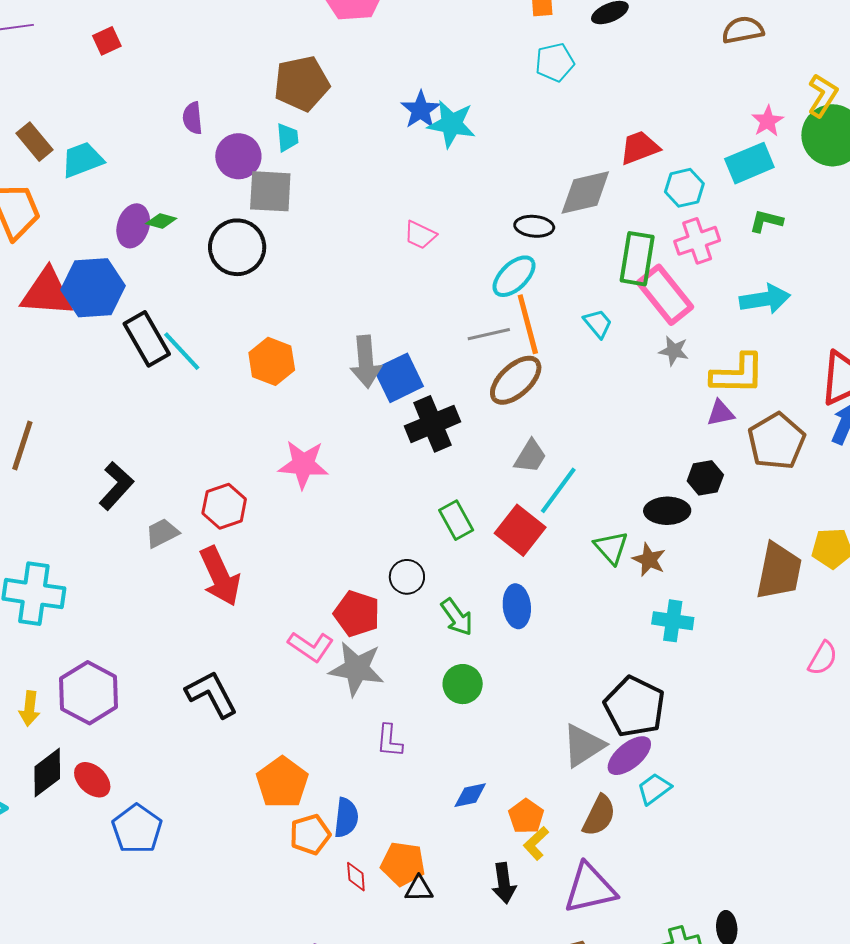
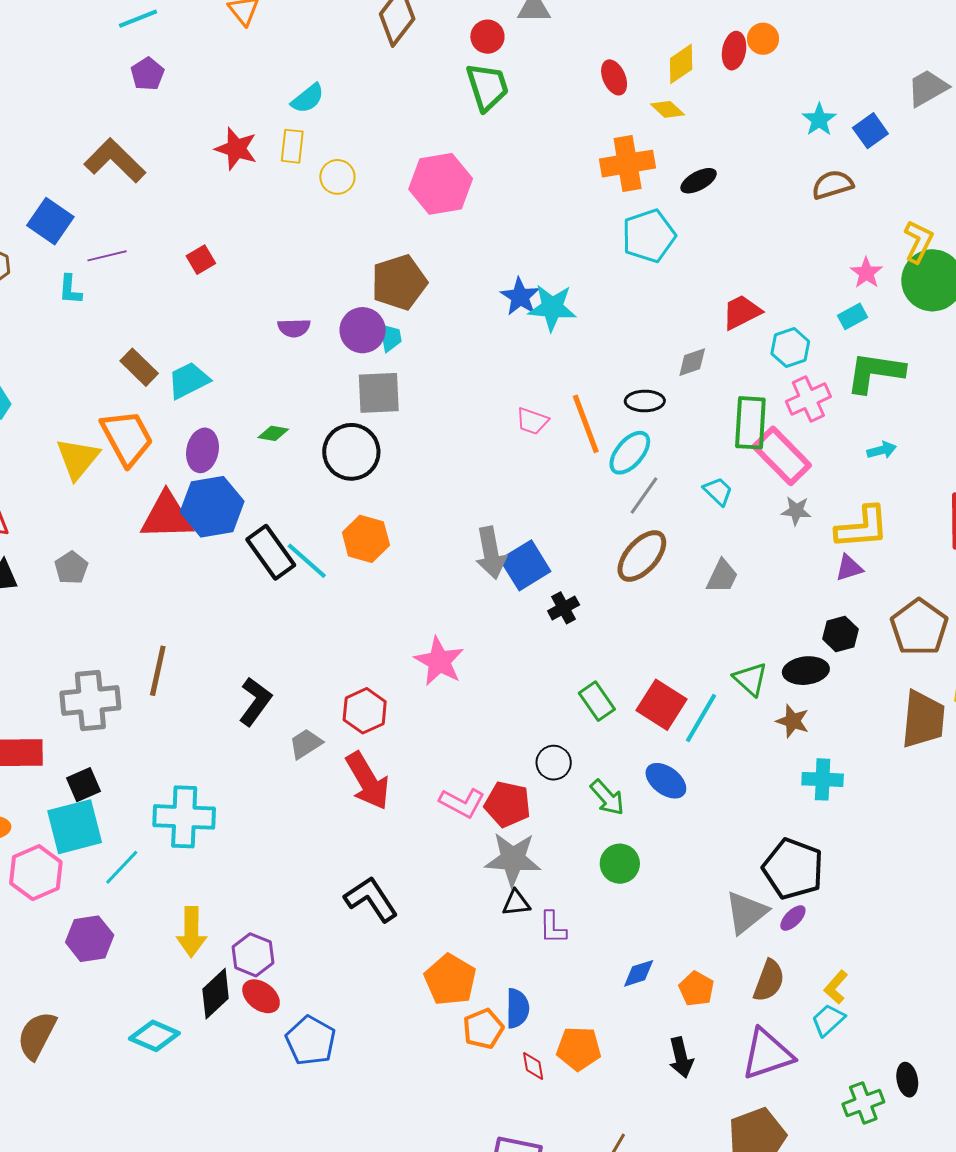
cyan pentagon: (555, 62) -> (649, 236), size x1.4
purple semicircle: (193, 118) -> (294, 328), turned -80
purple circle: (238, 156) -> (363, 330), moved
cyan rectangle: (749, 163) -> (853, 316), size x0.6
gray diamond: (585, 192) -> (692, 362), size x0.6
green L-shape: (766, 221) -> (875, 372), size x1.8
purple ellipse: (133, 226) -> (202, 450), moved
cyan arrow: (765, 299) -> (882, 450), size x0.6
orange line: (528, 324) -> (586, 424), moved
gray line: (489, 334) -> (644, 496), moved, turned -36
orange hexagon: (272, 361) -> (366, 539), moved
black cross: (432, 424) -> (564, 608), size x0.6
brown pentagon: (776, 441) -> (919, 627), moved
gray trapezoid: (530, 456) -> (722, 576), moved
pink star: (303, 464) -> (439, 661), turned 30
cyan line: (558, 490) -> (701, 718), moved
green triangle: (611, 548) -> (750, 679), moved
blue ellipse: (517, 606) -> (666, 781), turned -42
pink L-shape: (311, 647) -> (462, 803), moved
purple hexagon: (89, 693) -> (253, 955), moved, size x0.7
yellow arrow: (29, 709) -> (191, 932), size x1.4
purple ellipse: (629, 756) -> (793, 918), size x0.6
cyan trapezoid: (654, 789) -> (828, 1020), moved
yellow L-shape: (536, 843) -> (836, 987), moved
black triangle: (419, 889) -> (516, 903), moved

